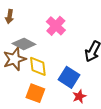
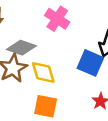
blue square: (69, 77) -> (90, 63), moved

